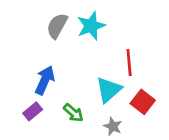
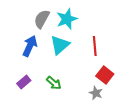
blue arrow: (45, 80) -> (30, 46), moved
cyan triangle: (109, 90) -> (60, 45), moved
gray star: (113, 126) -> (96, 93), moved

